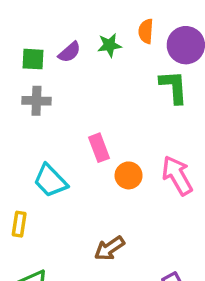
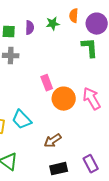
purple semicircle: (69, 52) -> (30, 28), turned -48
orange circle: (129, 175) -> (64, 99), size x1.5
cyan trapezoid: (50, 181) -> (22, 120), moved

